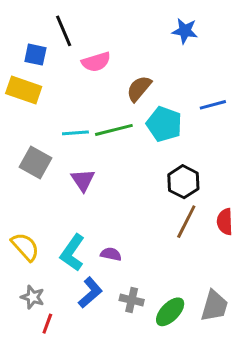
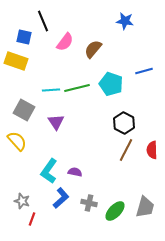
pink semicircle: (96, 62) -> (65, 42), turned -36
brown semicircle: (139, 89) -> (93, 49), moved
yellow semicircle: (25, 247) -> (17, 141), moved

